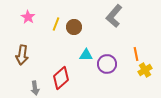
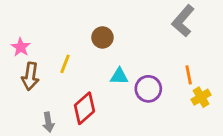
gray L-shape: (114, 16) -> (183, 21), moved
pink star: (28, 17) -> (21, 47), moved
yellow line: (56, 24) -> (65, 64), moved

